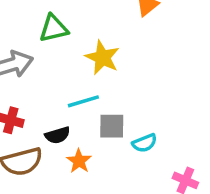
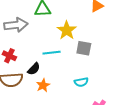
gray square: (112, 126) -> (84, 48), moved
black semicircle: (58, 135) -> (34, 69), turned -40

